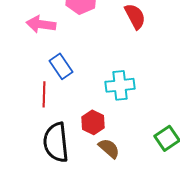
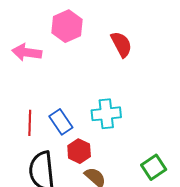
blue rectangle: (61, 66) -> (61, 122), moved

